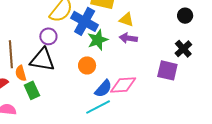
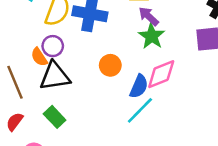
purple arrow: (128, 38) -> (149, 16), turned 54
green star: (98, 40) -> (152, 36), moved
orange semicircle: (21, 73) -> (39, 57), moved

